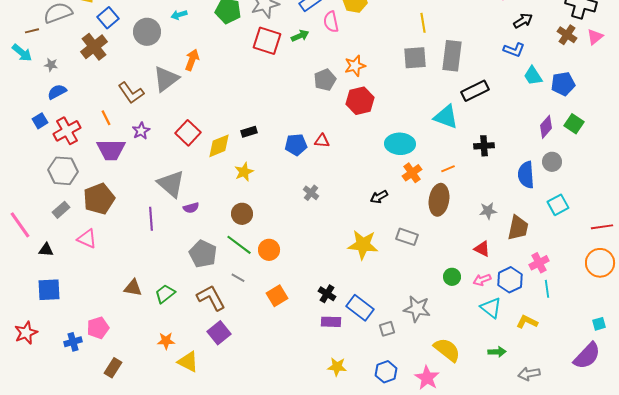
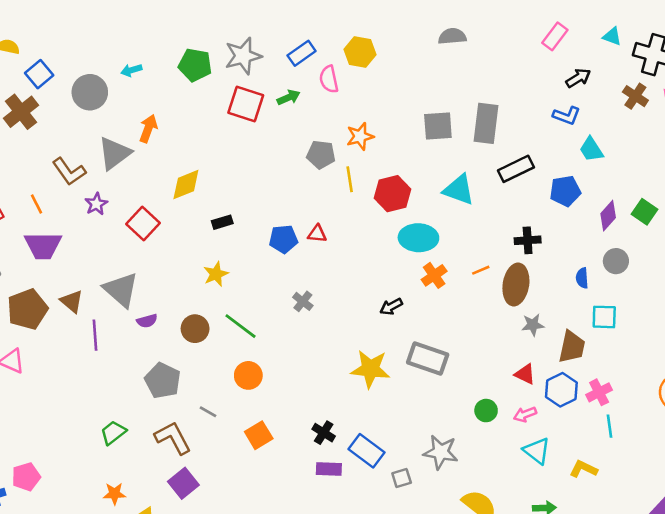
yellow line: (423, 23) -> (350, 179), moved
gray pentagon: (325, 80) -> (321, 155), turned 30
blue pentagon: (563, 84) -> (565, 191), moved
red hexagon: (360, 101) -> (392, 194), moved
cyan triangle: (446, 117) -> (459, 190), moved
purple star: (141, 131) -> (96, 204), moved
yellow diamond: (219, 146) -> (186, 184), moved
blue semicircle: (526, 175) -> (582, 278), size x0.6
brown ellipse: (439, 200) -> (516, 285), moved
cyan square: (558, 205) -> (604, 317), moved, turned 30
brown circle: (242, 214) -> (195, 329), moved
gray rectangle: (407, 237) -> (428, 359), size x1.4
green line: (239, 245) -> (240, 326), moved
blue hexagon: (510, 280) -> (561, 390), moved
brown triangle: (133, 288) -> (72, 301), moved, turned 30

